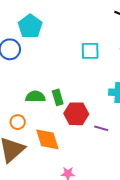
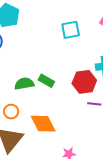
green rectangle: (58, 97) -> (46, 81), turned -35
red hexagon: (76, 114) -> (84, 82), moved

